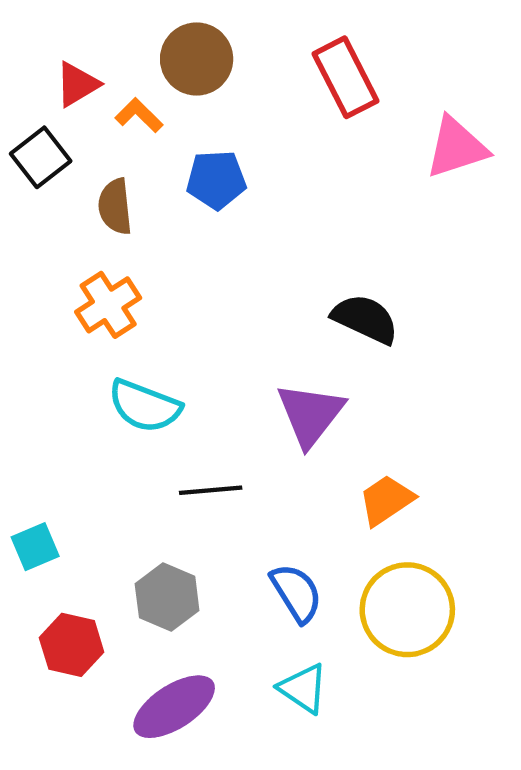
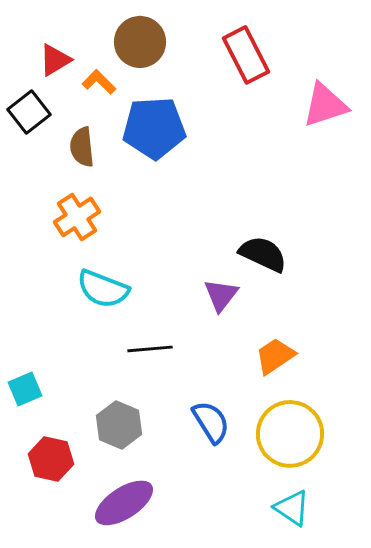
blue pentagon: (216, 180) -> (154, 128), size x1.5
black semicircle: (365, 319) -> (263, 254), moved
purple triangle: (310, 414) -> (221, 295), size x0.7
cyan triangle: (303, 688) -> (292, 508), moved

